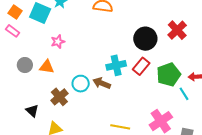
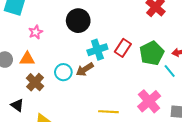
black circle: (145, 39) -> (78, 21), moved
brown arrow: (102, 83) -> (85, 69), turned -48
brown cross: (59, 97) -> (35, 82), moved

